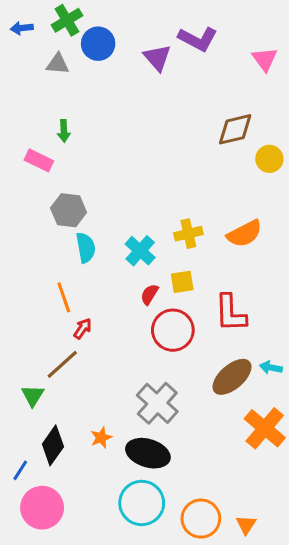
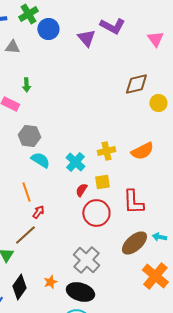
gray triangle: (58, 64) -> (12, 47), moved
cyan semicircle: (86, 248) -> (40, 160), turned -48

